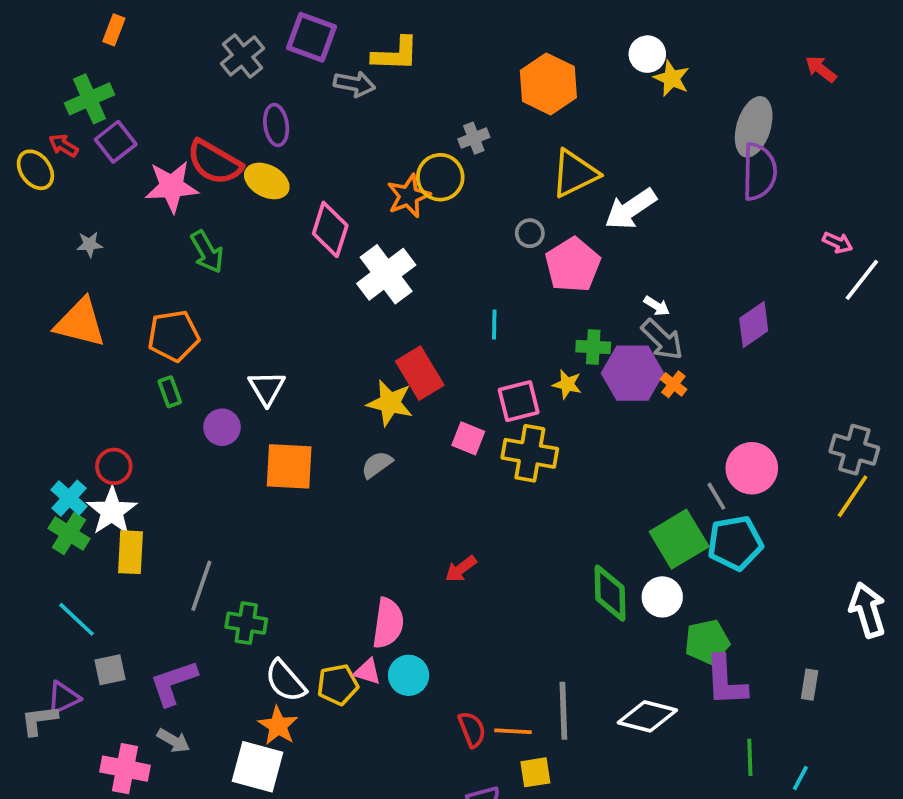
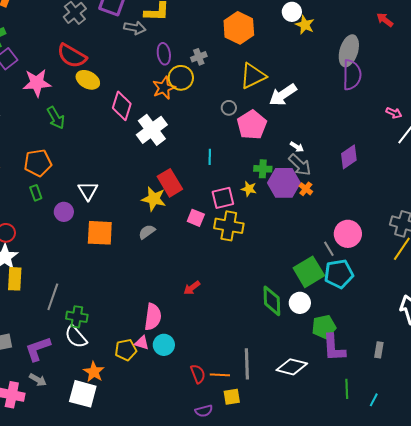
purple ellipse: (276, 125) -> (164, 54), moved
red semicircle: (215, 162) -> (72, 56), moved
white semicircle: (285, 681) -> (76, 337), moved

